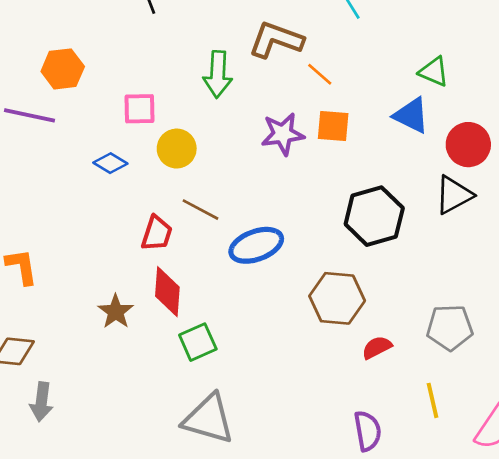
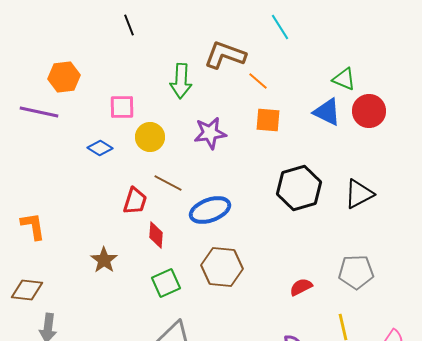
purple star: (283, 134) -> (210, 133), moved
red circle: (468, 145) -> (369, 111), moved
black triangle: (454, 195) -> (359, 194), moved
red diamond: (167, 292) -> (156, 235), moved, size x0.7
brown hexagon: (337, 298) -> (222, 267), moved

